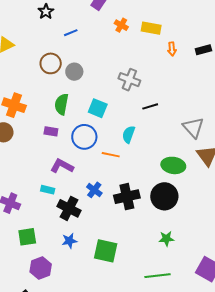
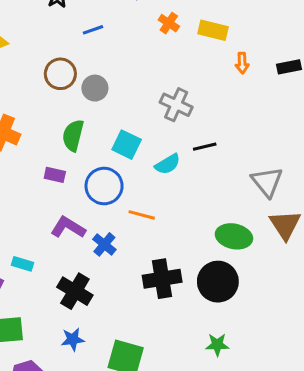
cyan semicircle: (129, 134) -> (168, 164), moved, turned -144
cyan rectangle: (48, 190) -> (23, 264), moved
blue cross: (94, 190) -> (104, 244), moved

